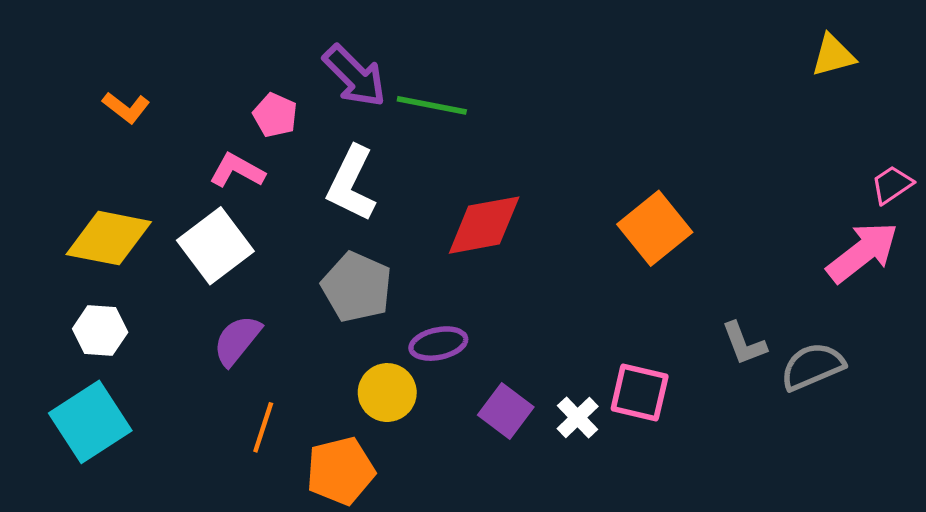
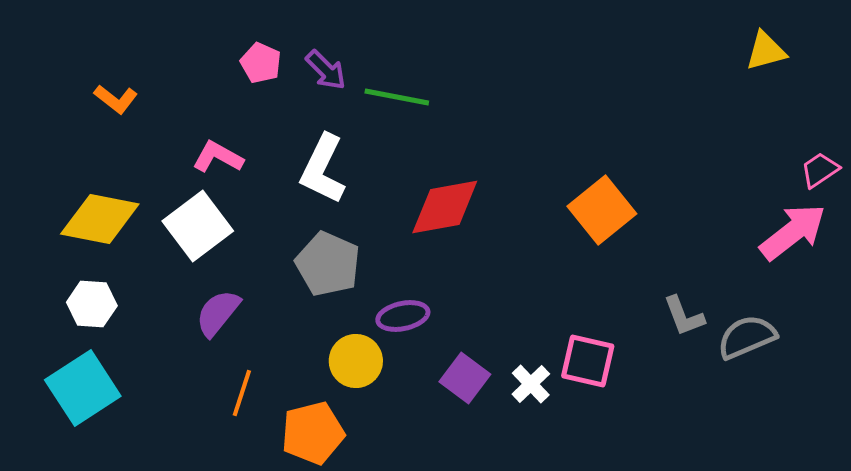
purple arrow: (355, 76) -> (326, 70), size x0.7
pink pentagon: (275, 115) -> (261, 63), moved

